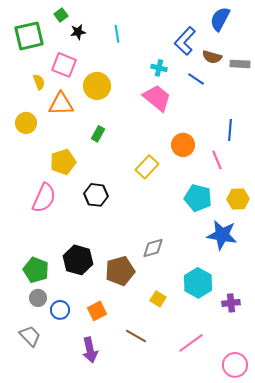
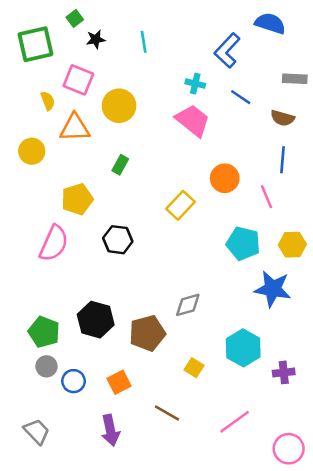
blue semicircle: (220, 19) -> (270, 23), turned 80
brown semicircle: (212, 57) -> (283, 118), moved
gray trapezoid: (30, 336) -> (37, 431), moved

